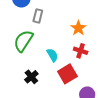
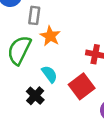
orange star: (78, 28) -> (50, 36), moved
cyan semicircle: (52, 55) -> (49, 74), moved

